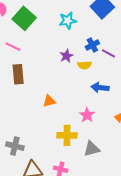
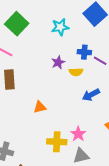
blue cross: (92, 45) -> (84, 52), turned 32
blue arrow: (100, 87) -> (91, 95), turned -36
pink star: (87, 115) -> (78, 134), moved

